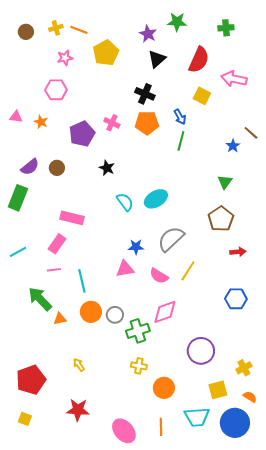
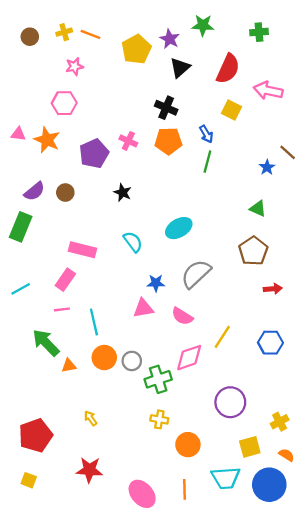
yellow pentagon: (106, 53) -> (136, 49), moved
orange star: (41, 122) -> (47, 140), size x1.6
green triangle: (225, 182) -> (258, 209), turned -42
cyan semicircle: (125, 202) -> (133, 242), moved
yellow line: (188, 271) -> (222, 337), moved

